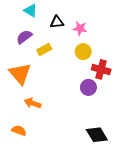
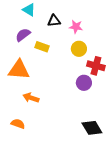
yellow rectangle: (44, 49) -> (42, 47), turned 48
orange triangle: (20, 74) -> (19, 70), turned -45

